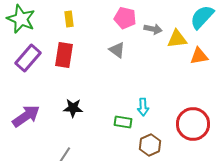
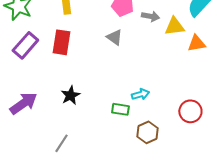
cyan arrow: (143, 107) -> (140, 94), turned -102
black star: (73, 108) -> (70, 95), turned -30
red circle: (193, 124) -> (190, 111), size x0.7

